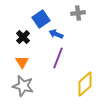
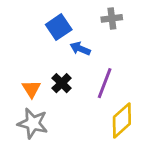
black cross: (23, 37) -> (62, 83), moved
purple line: (58, 58) -> (105, 83), moved

